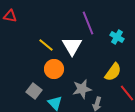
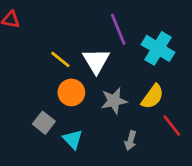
cyan cross: (117, 37) -> (158, 48), size x1.6
gray star: (82, 89) -> (114, 101), moved

